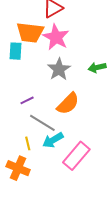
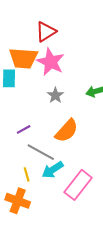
gray star: (59, 69) -> (55, 95), size x0.7

